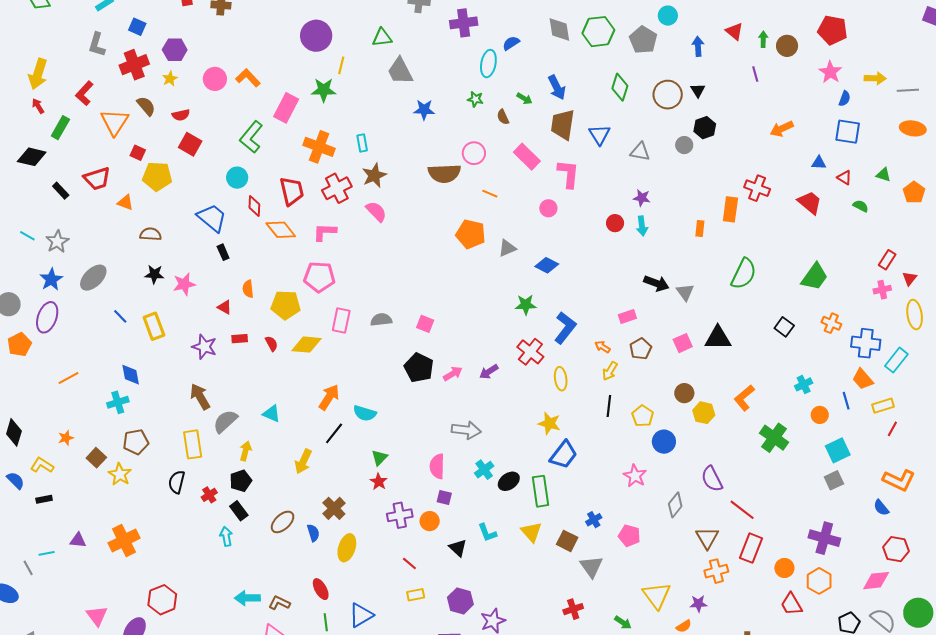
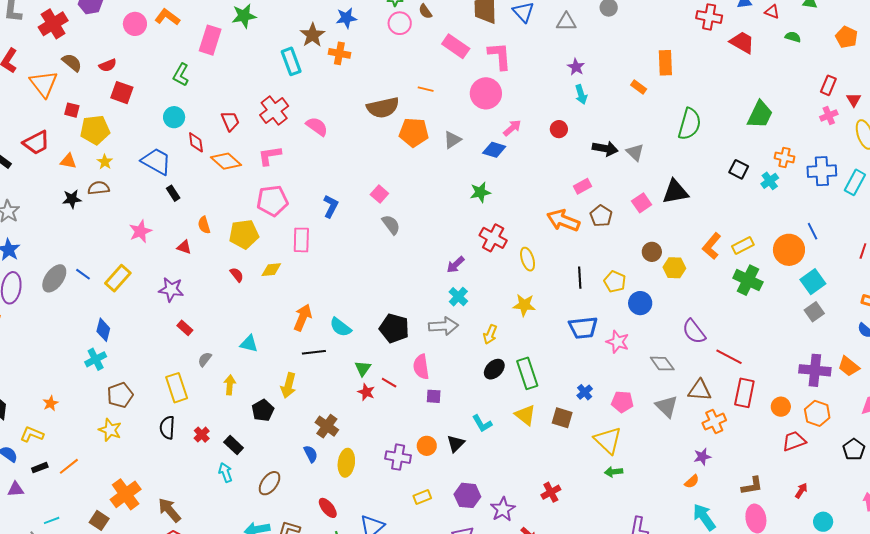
yellow star: (170, 79) -> (105, 162), moved
green L-shape: (251, 137) -> (181, 75), size x0.7
cyan rectangle: (362, 143) -> (291, 61), size x1.5
orange cross: (319, 147) -> (339, 53), moved, size x0.7
pink circle: (474, 153) -> (400, 23), moved
brown semicircle: (444, 173) -> (383, 108), moved
brown star: (374, 175) -> (313, 35), moved
red cross: (757, 188) -> (709, 17), moved
red trapezoid: (292, 191) -> (230, 121), size x0.7
orange pentagon: (914, 192) -> (847, 37), moved
purple star: (642, 198) -> (576, 67), turned 30
pink circle: (548, 208) -> (486, 93), size x1.8
red circle: (615, 223) -> (559, 129), moved
orange rectangle: (700, 229) -> (639, 87), turned -49
black star: (154, 274) -> (72, 199), moved
gray ellipse: (93, 278) -> (54, 278), moved
gray semicircle: (381, 320) -> (391, 225), moved, turned 70
pink square: (425, 324) -> (379, 194), moved, turned 30
yellow rectangle: (154, 326) -> (118, 278), turned 72
blue L-shape: (565, 328) -> (331, 206), moved, size x0.7
red rectangle: (240, 339) -> (185, 328), moved, turned 56
yellow diamond: (307, 345) -> (271, 270), size x0.7
orange arrow: (603, 347) -> (563, 220), size x2.0
black pentagon: (419, 368) -> (394, 328), moved
yellow arrow: (610, 371) -> (490, 334), moved
pink arrow: (453, 374) -> (512, 128), moved
blue diamond: (131, 375) -> (103, 330), turned 35
orange line: (68, 378) -> (69, 466), moved
orange trapezoid: (863, 379) -> (849, 366), moved
cyan cross: (804, 384) -> (770, 181), moved
brown arrow: (200, 397) -> (169, 510), moved
yellow rectangle: (883, 406) -> (743, 245), moved
cyan semicircle: (365, 413) -> (340, 327), turned 30
orange circle: (820, 415) -> (789, 250), size x1.8
gray semicircle: (225, 421) -> (205, 359), size x0.6
black line: (334, 433) -> (314, 352), turned 55
blue trapezoid: (564, 455) -> (583, 328), moved, turned 56
brown square: (96, 458) -> (99, 520), moved
cyan cross: (484, 470) -> (458, 297), moved
black pentagon: (241, 481) -> (263, 410), moved
gray diamond: (675, 505) -> (662, 364), turned -65
purple cross: (400, 515) -> (398, 457), moved, turned 30
orange circle: (430, 521) -> (427, 446), moved
brown ellipse: (283, 522) -> (270, 483), moved
brown triangle: (707, 538) -> (700, 390), turned -45
purple triangle: (78, 540) -> (16, 489), moved
black triangle: (458, 548) -> (456, 444), turned 42
red line: (409, 564) -> (389, 383), moved
gray triangle: (591, 567) -> (667, 406), moved
yellow triangle: (657, 595) -> (608, 440), moved
red trapezoid: (791, 604) -> (794, 441), turned 110
red cross: (573, 609) -> (551, 492), moved
green arrow: (623, 623) -> (614, 472), moved, turned 150

